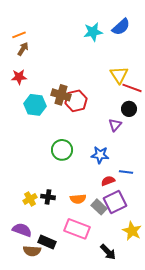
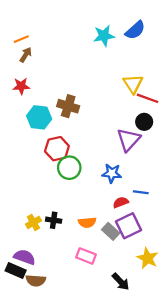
red hexagon: (76, 101) -> (57, 149), moved
purple triangle: (115, 125) -> (129, 140), size x1.6
pink rectangle: (77, 229) -> (86, 256), size x0.7
black rectangle: (47, 242) -> (16, 271), moved

